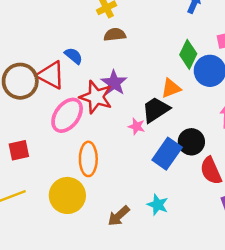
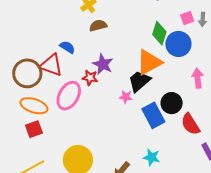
orange triangle: (171, 88) -> (149, 62), size x1.6
red star: (96, 97) -> (90, 78), size x0.6
blue rectangle: (167, 154) -> (153, 115), turned -55
orange ellipse: (88, 159) -> (34, 106), moved, turned -64

